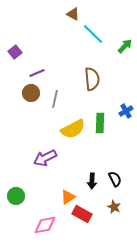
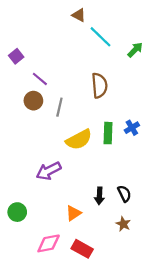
purple line: (37, 73) -> (40, 79), turned 63
blue cross: (126, 111) -> (132, 128), moved
red rectangle: (82, 214) -> (82, 249), moved

